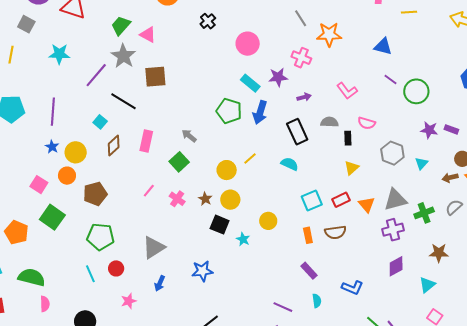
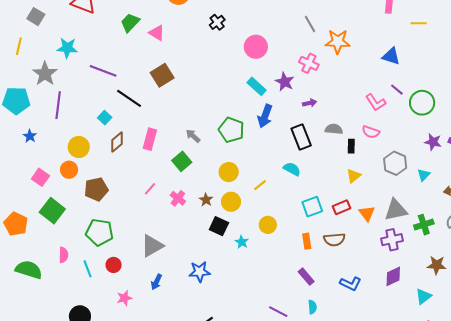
gray star: (123, 56) -> (45, 74), moved
purple line: (96, 75) -> (103, 71), turned 68
brown square: (155, 77) -> (162, 75), turned -30
purple star: (278, 77) -> (285, 82), turned 30
pink L-shape: (347, 91) -> (376, 102), moved
green pentagon: (229, 111) -> (231, 130), moved
blue star: (52, 147) -> (30, 136), moved
yellow line: (250, 159) -> (260, 185), moved
blue L-shape: (352, 288) -> (351, 284), moved
pink semicircle: (45, 304) -> (63, 255), moved

